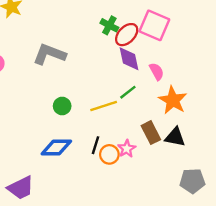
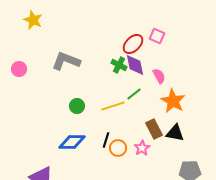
green cross: (109, 25) -> (119, 65), moved
pink square: (154, 25) -> (157, 36), size x0.6
pink star: (127, 149) -> (142, 148), moved

